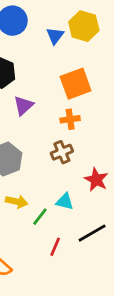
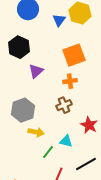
yellow arrow: (17, 202) -> (36, 132), moved

